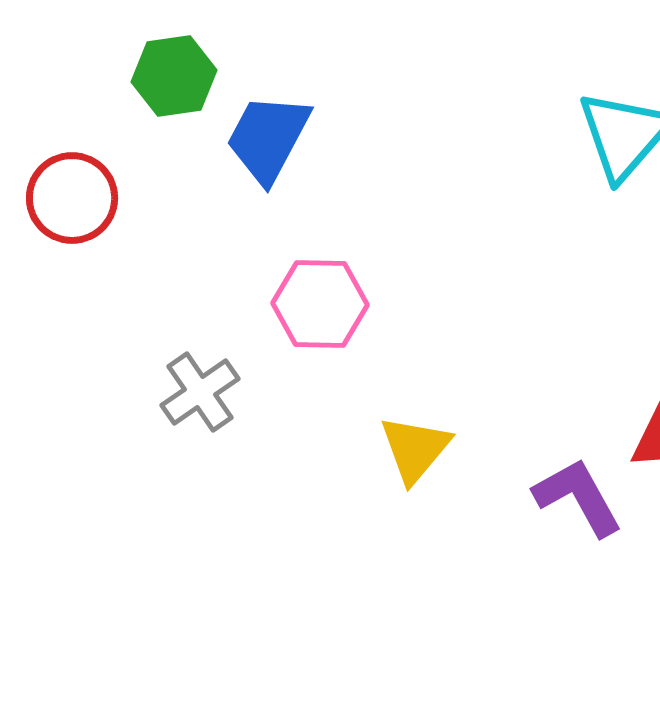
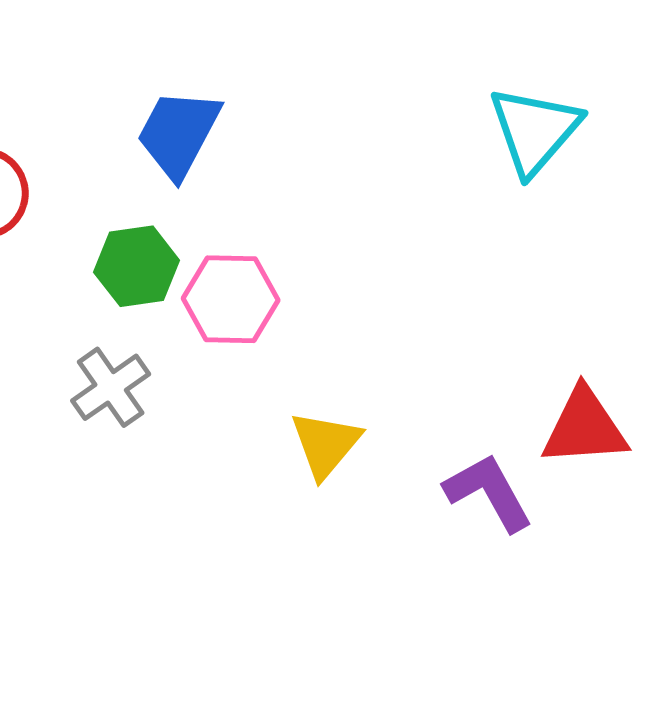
green hexagon: (174, 76) -> (137, 266), moved

